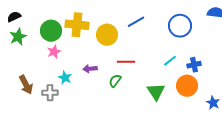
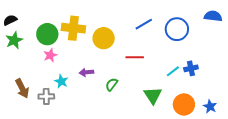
blue line: (136, 22) -> (144, 24), moved
cyan line: (170, 61) -> (173, 71), moved
red line: (126, 62) -> (135, 57), moved
orange circle: (187, 86) -> (184, 104), moved

